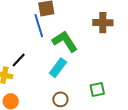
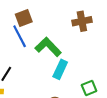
cyan rectangle: (58, 68) -> (60, 69), moved

